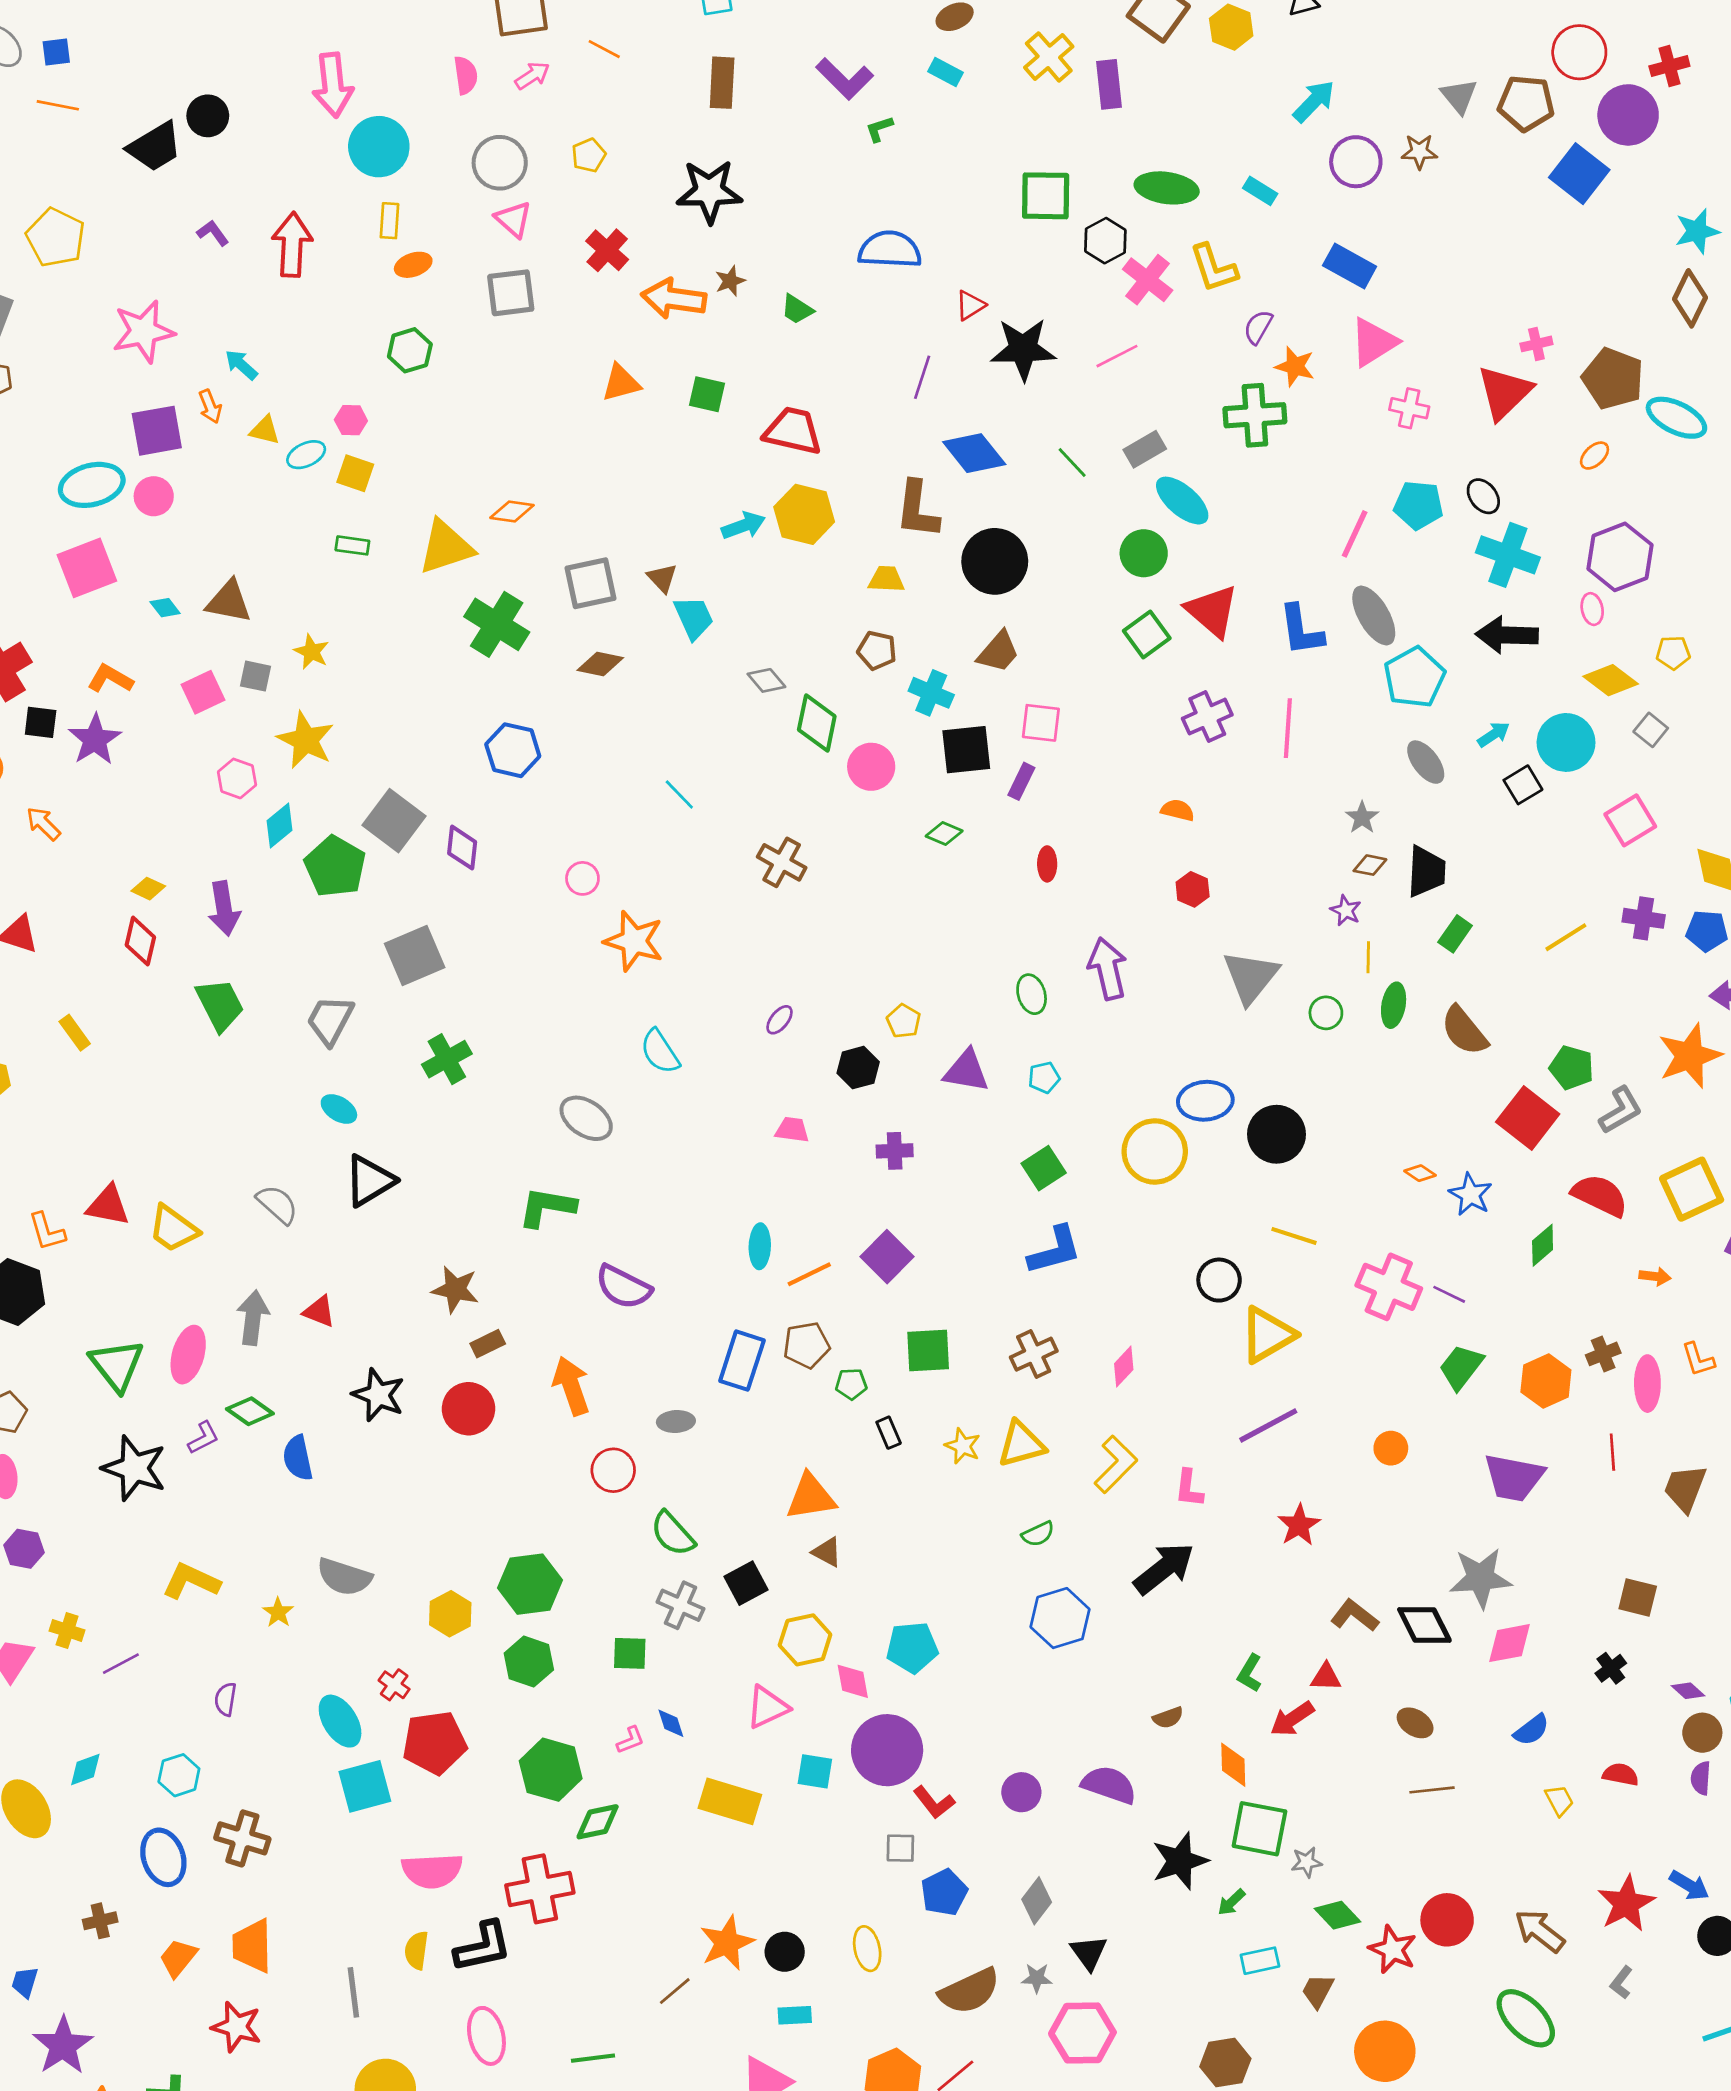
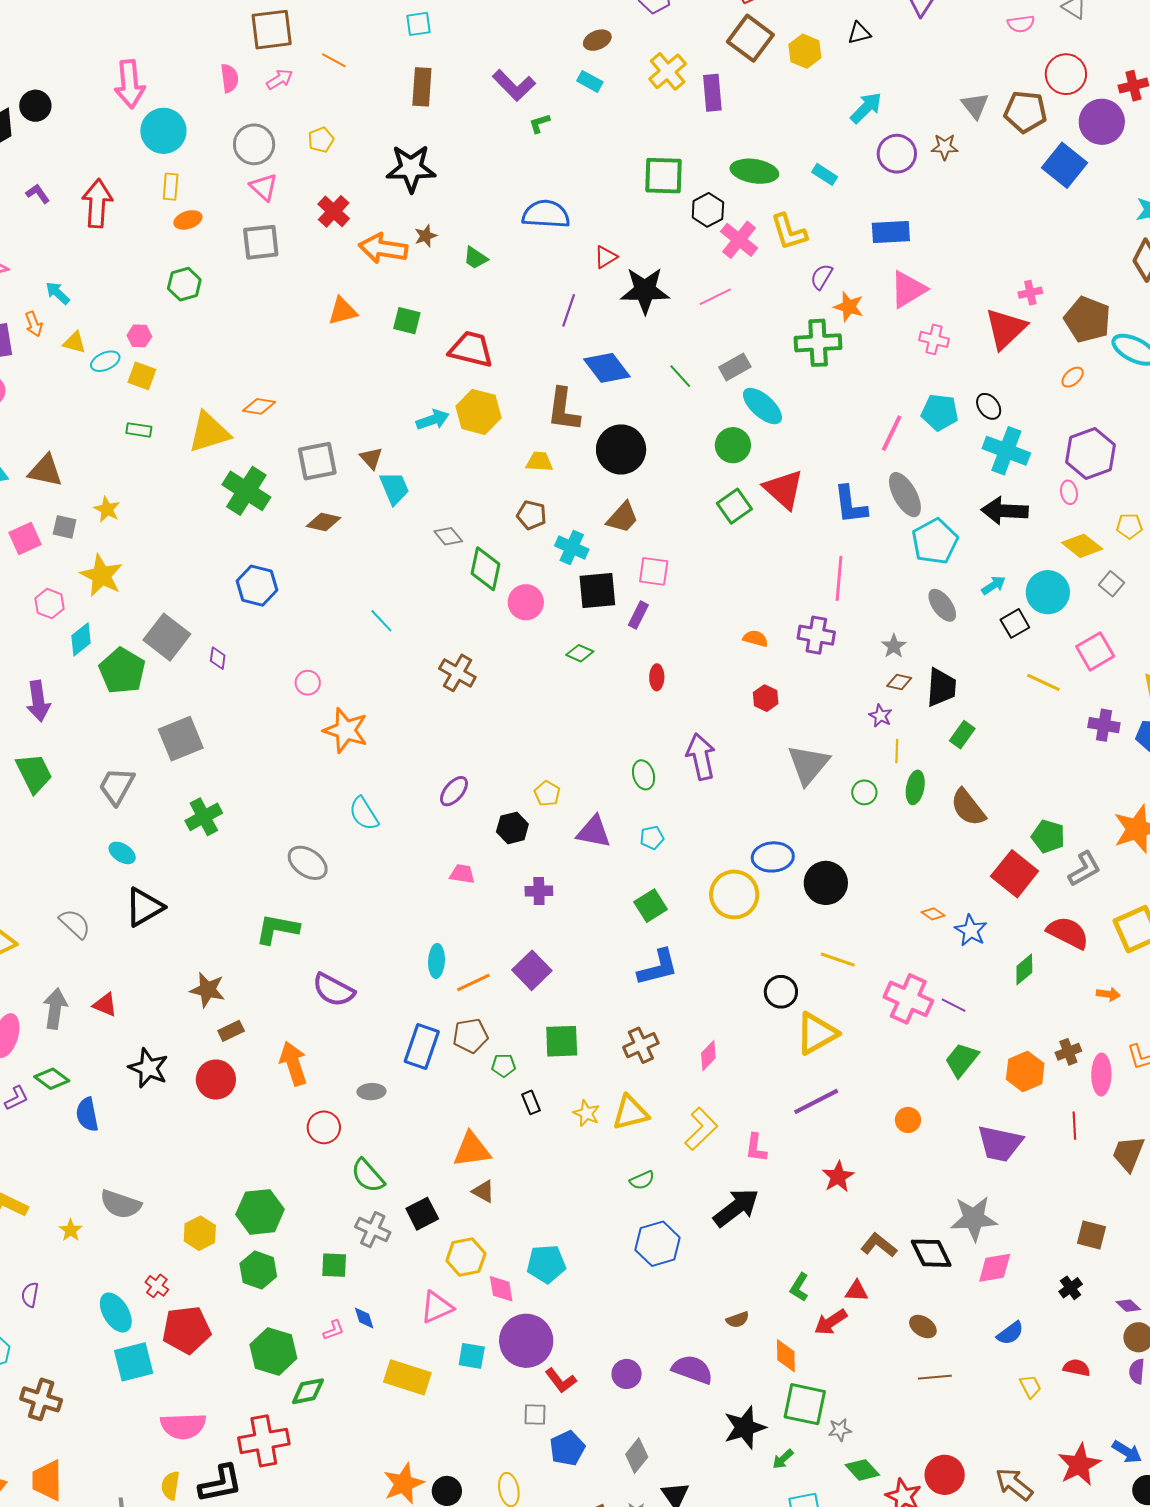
blue rectangle: (1350, 266) -> (891, 232), turned -33
purple cross: (1207, 717) -> (816, 635), moved, turned 33
purple diamond: (462, 848) -> (218, 658), size x0.7
yellow line: (1566, 937) -> (1043, 682), moved, turned 56
purple ellipse: (780, 1020) -> (454, 791), size x1.4

